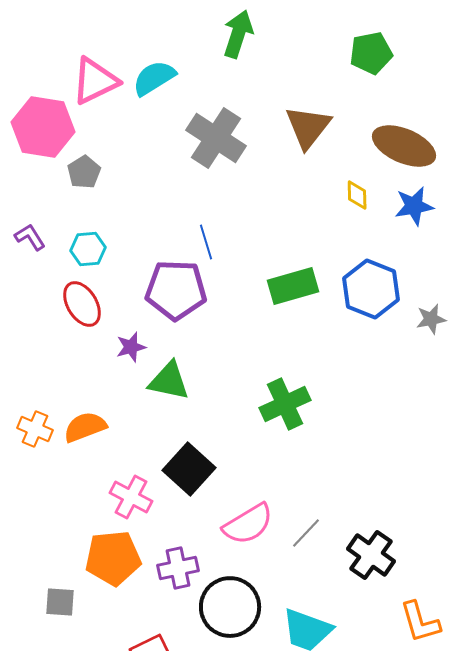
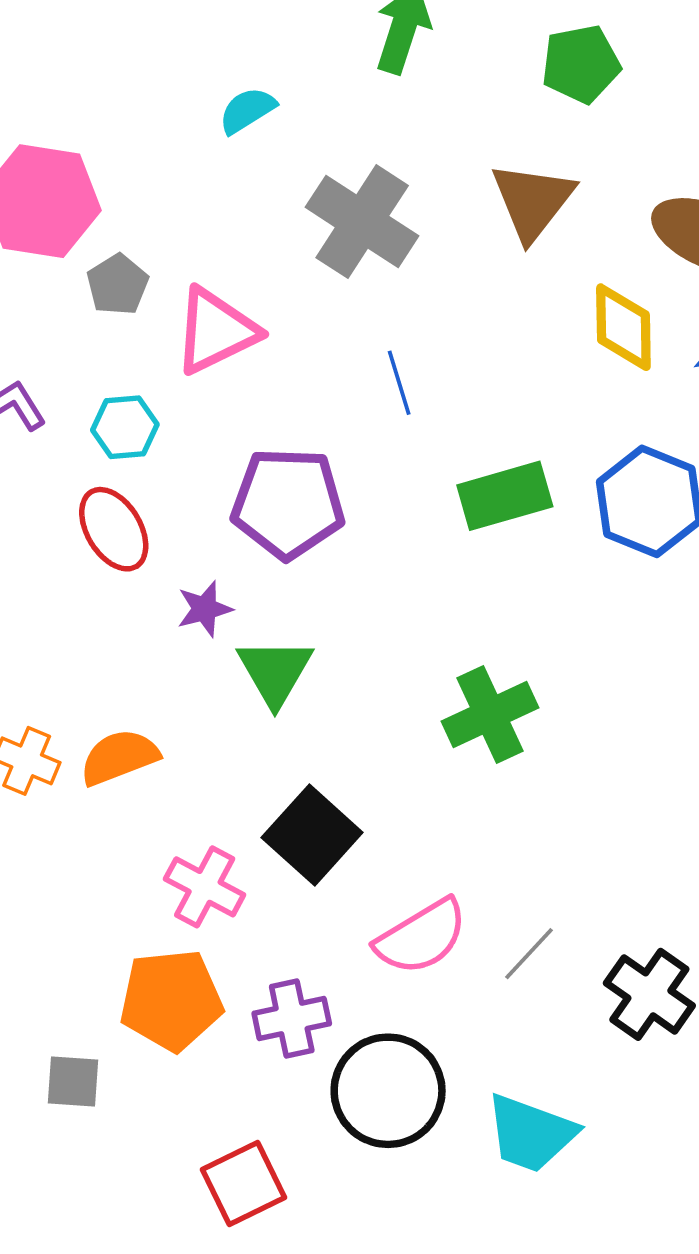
green pentagon: (371, 53) -> (581, 64), moved
cyan semicircle: (154, 78) -> (247, 110), size x0.7
pink triangle: (95, 81) -> (216, 331), moved
yellow diamond: (357, 195) -> (623, 327), size x1.6
blue line: (206, 242) -> (399, 383), moved
green triangle: (169, 381) -> (275, 672), turned 48

